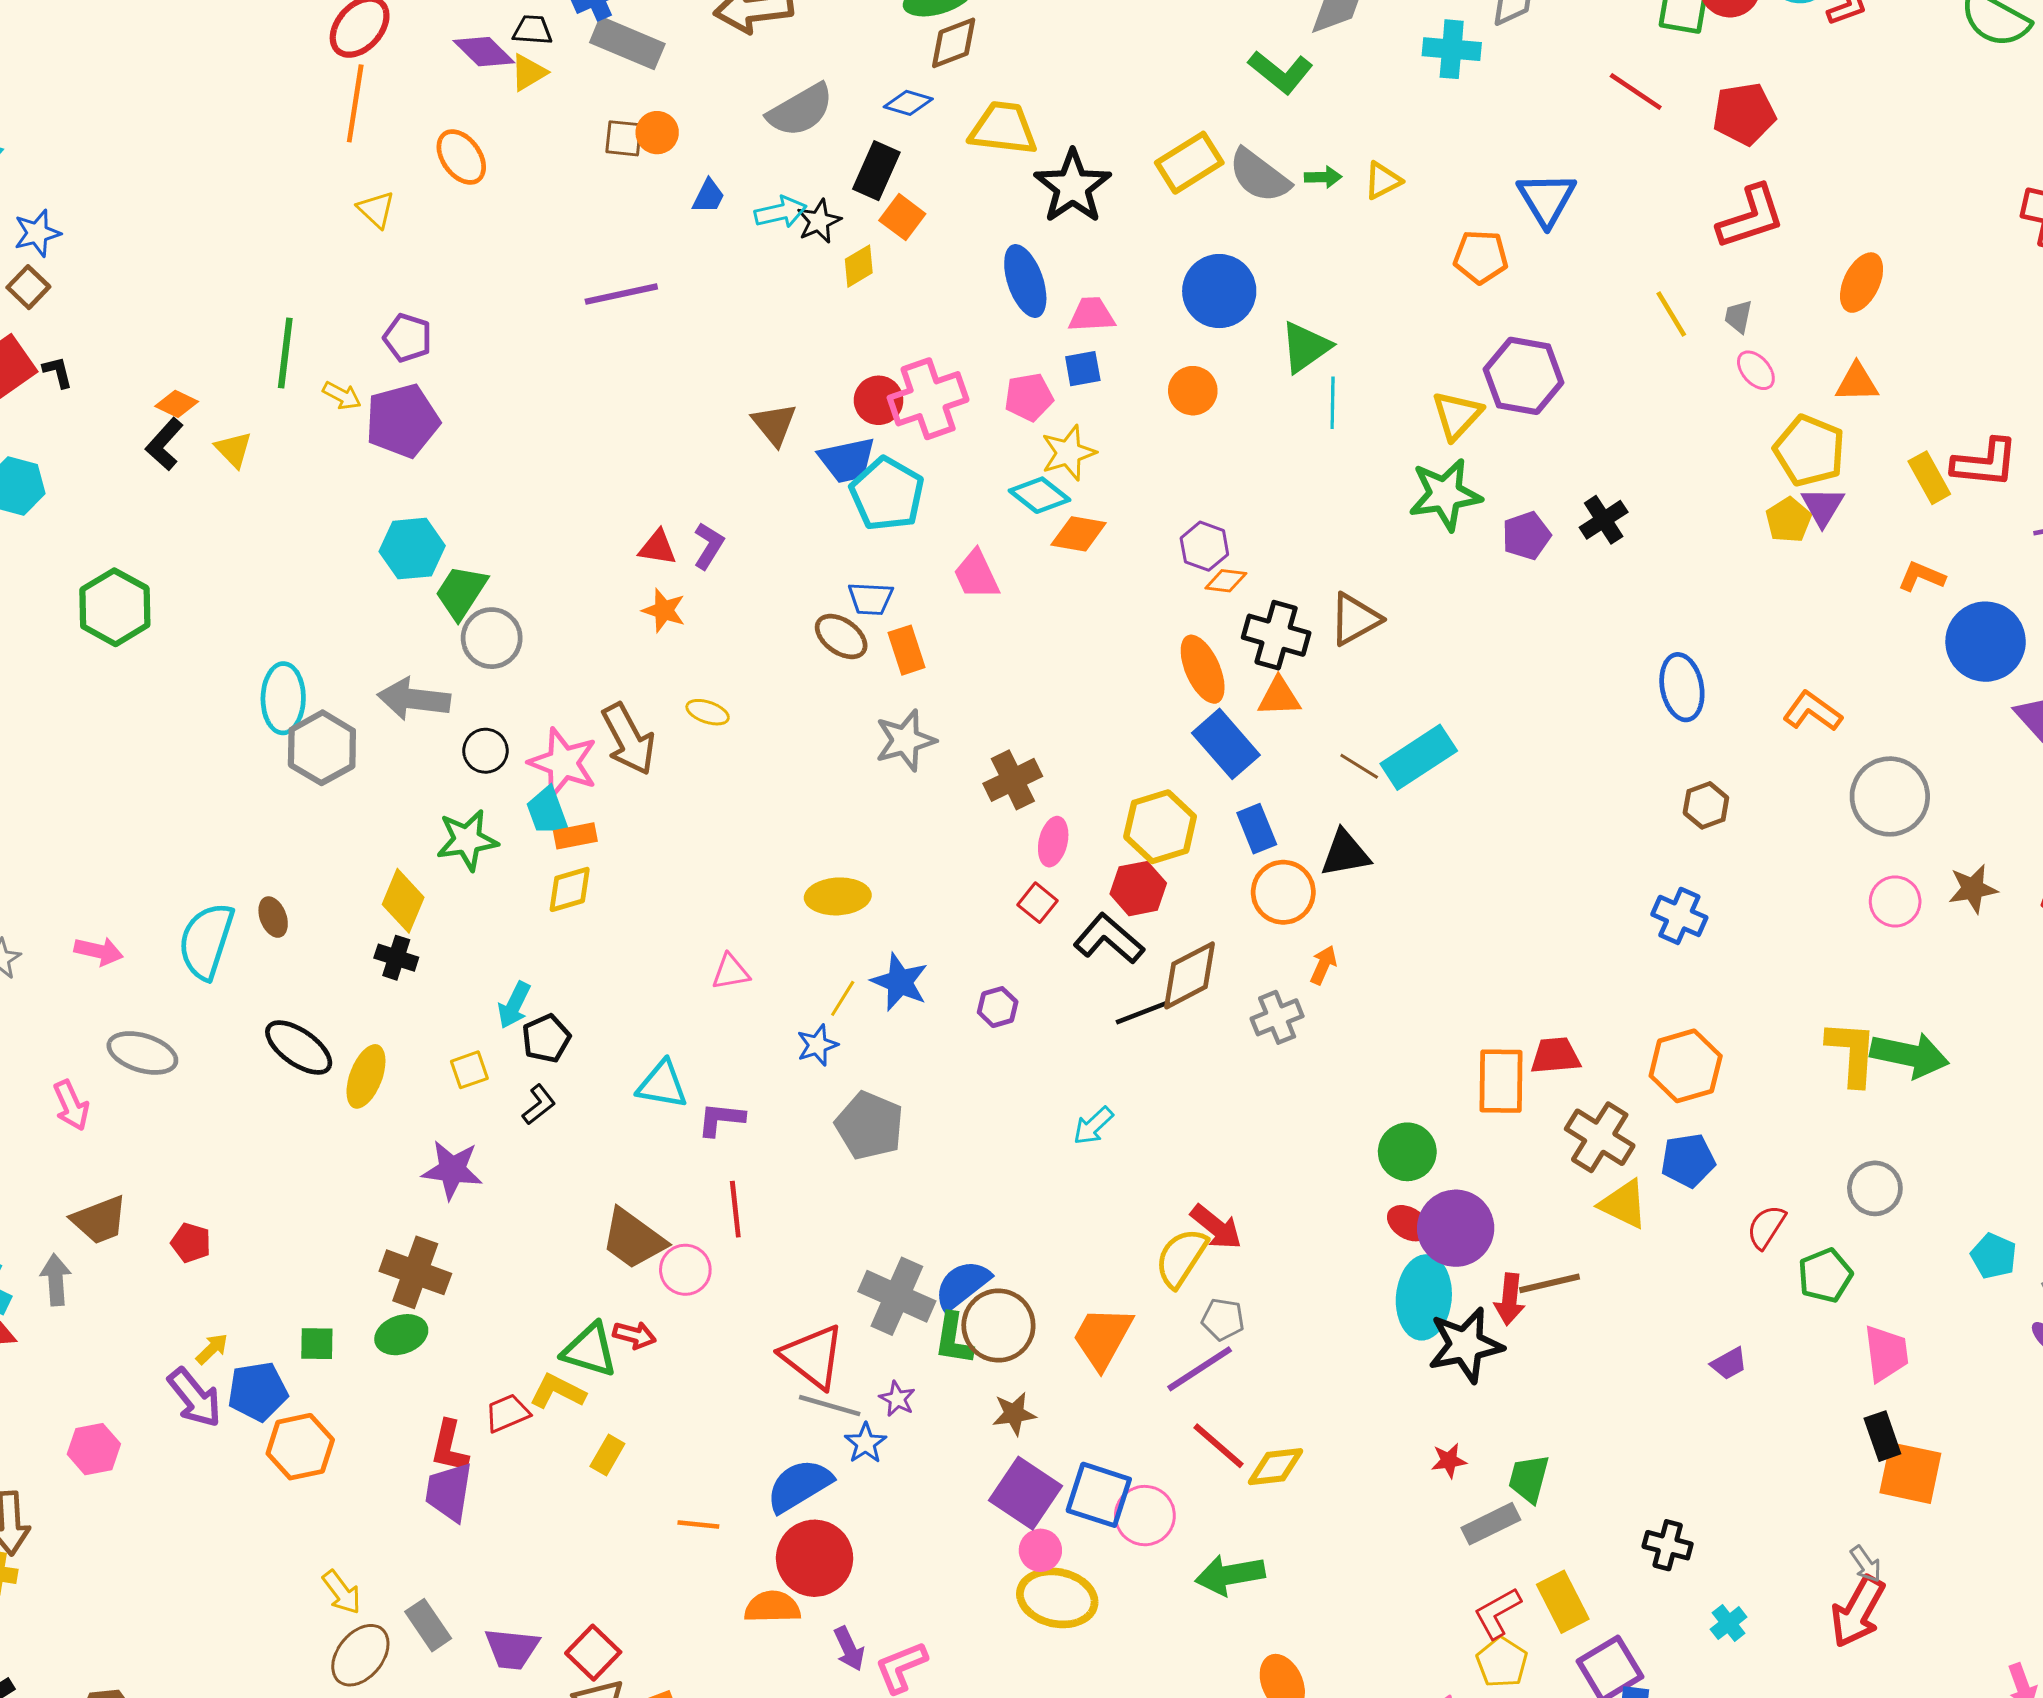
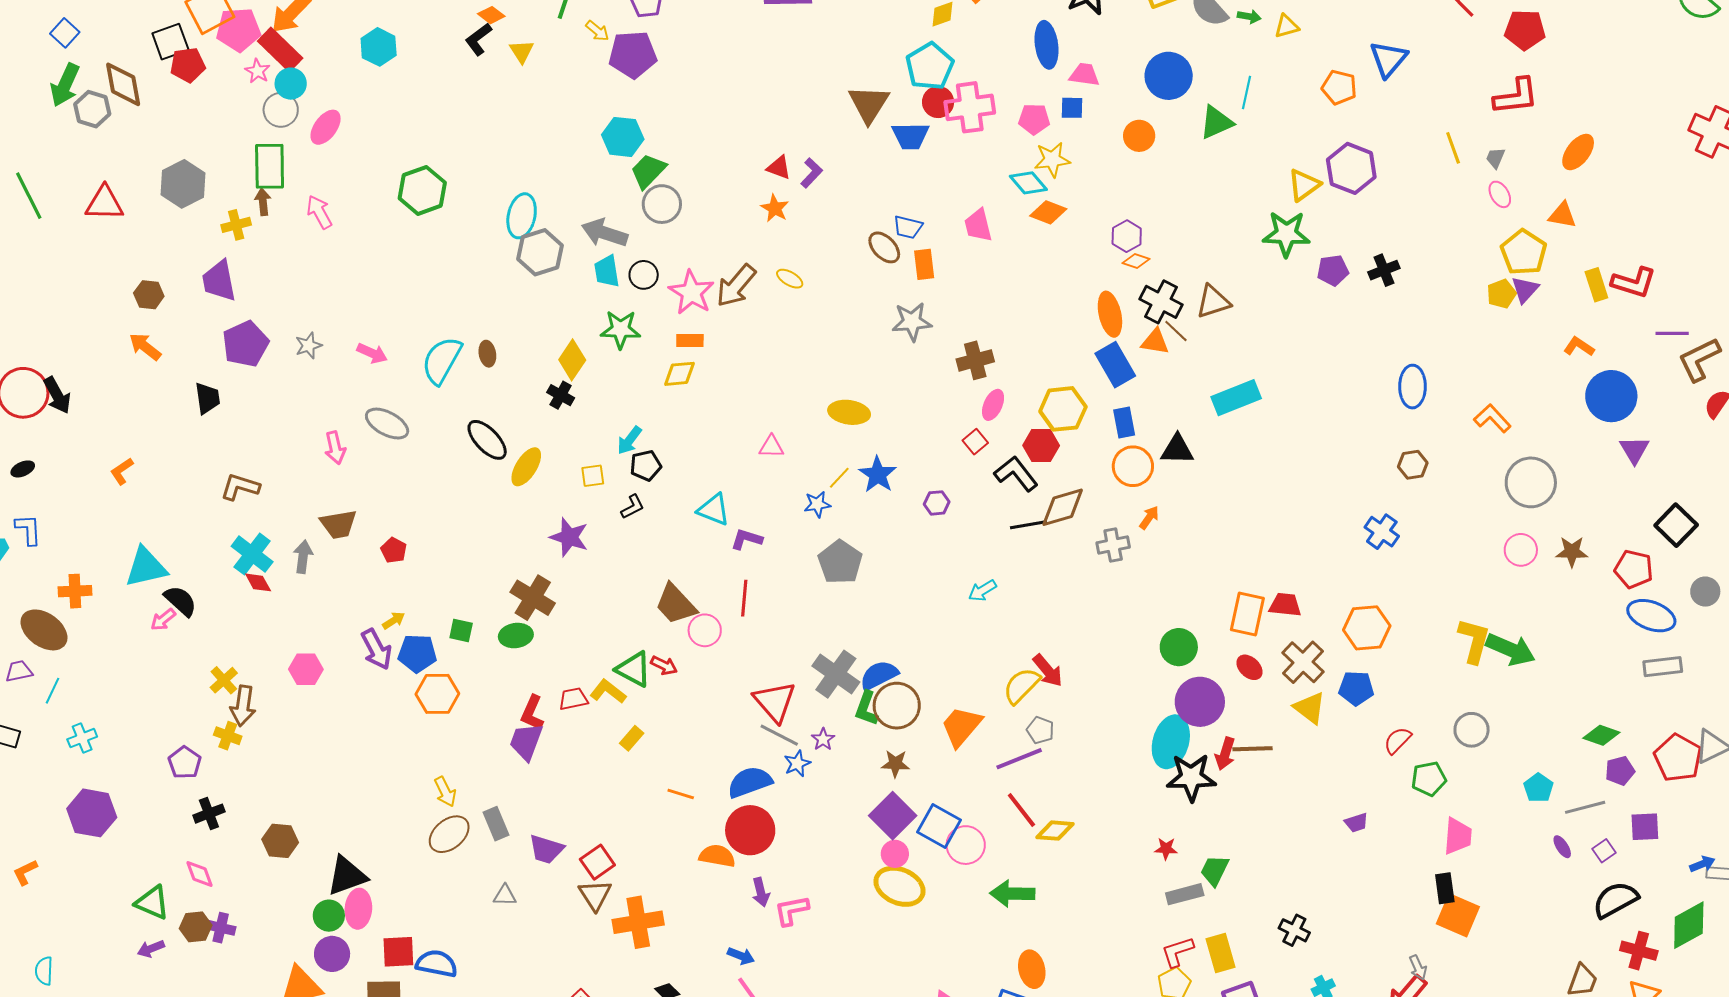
cyan line: (1333, 403) -> (1247, 93), moved
brown triangle: (774, 424) -> (869, 104), size x1.4
cyan pentagon: (887, 494) -> (930, 66), moved
green hexagon: (115, 607) -> (422, 190), moved
brown arrow: (629, 739) -> (736, 286), turned 57
brown line: (1359, 766) -> (1176, 331), moved
cyan trapezoid: (547, 811) -> (607, 271), moved
red ellipse: (1408, 1223) -> (1249, 667), moved

